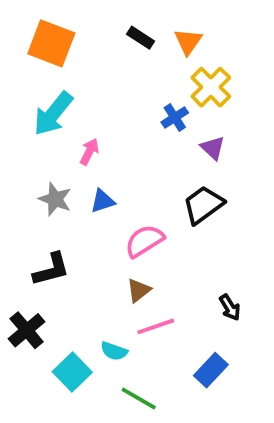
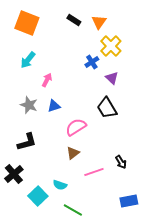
cyan arrow: (53, 114) -> (28, 60), size x0.7
black trapezoid: (203, 205) -> (107, 108), turned -85
pink line: (156, 326) -> (94, 172), moved
blue rectangle: (211, 370) -> (129, 201), moved, turned 36

